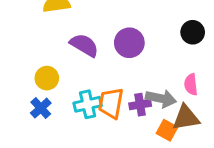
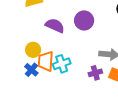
orange trapezoid: (111, 103) -> (46, 61), moved
purple cross: (140, 105) -> (95, 73), moved

